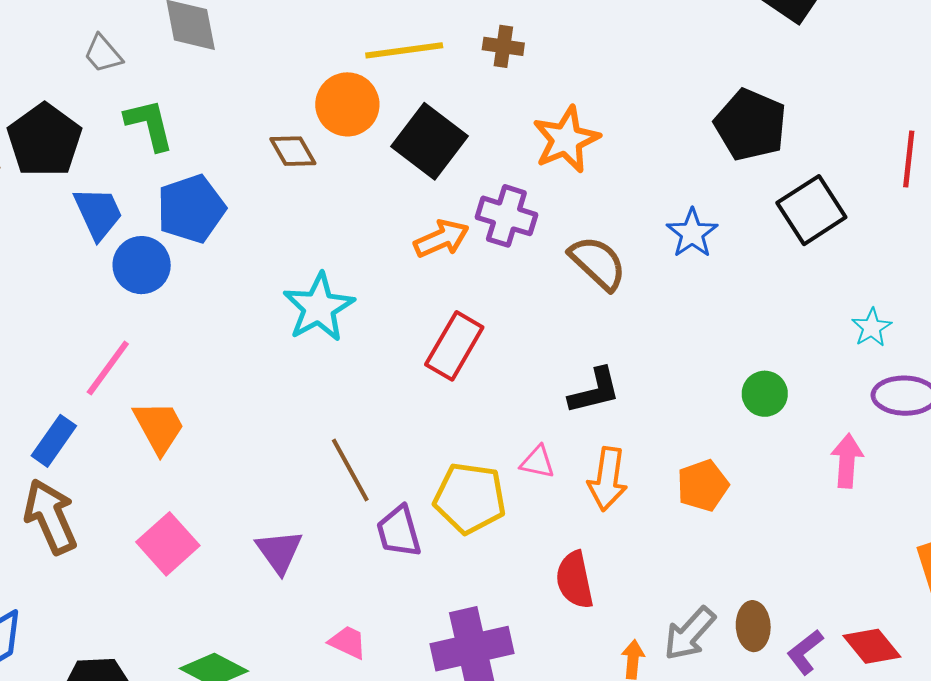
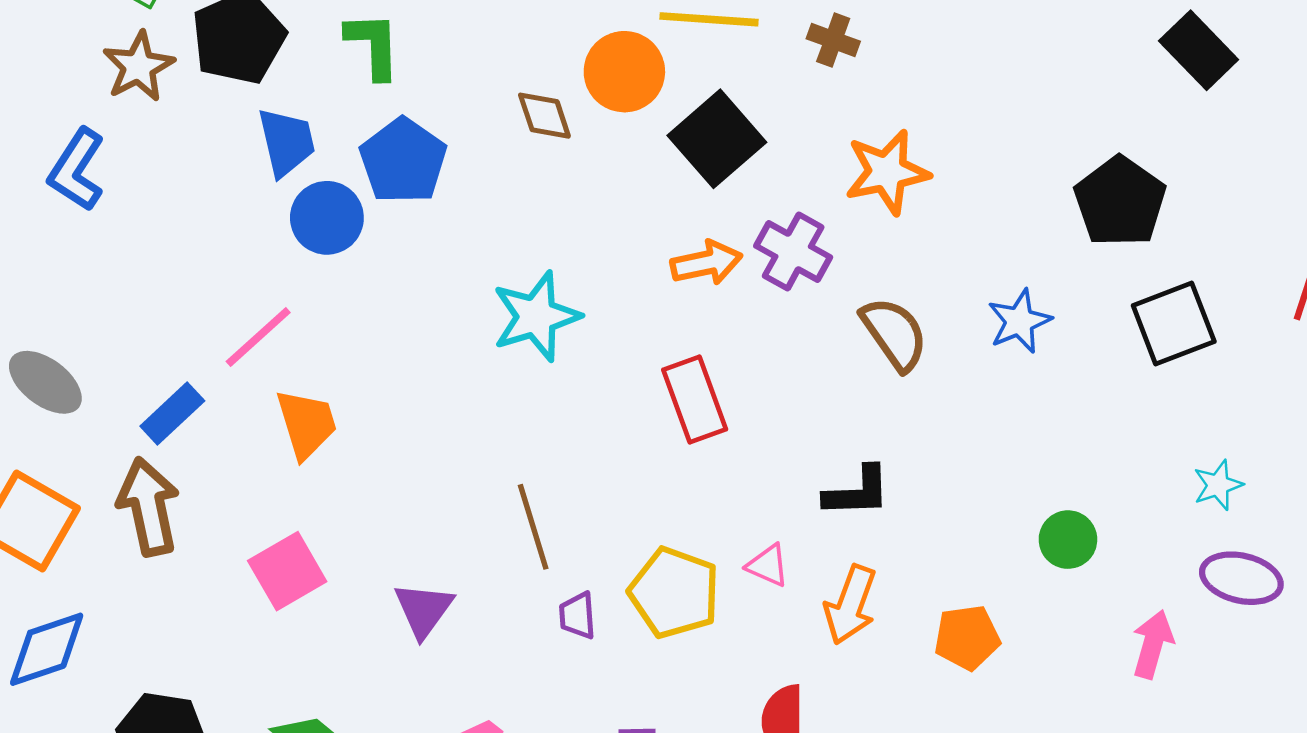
blue pentagon: (191, 209) -> (403, 161), turned -30
red rectangle: (454, 346) -> (695, 399), turned -62
purple trapezoid: (399, 531) -> (577, 616), size x0.7

